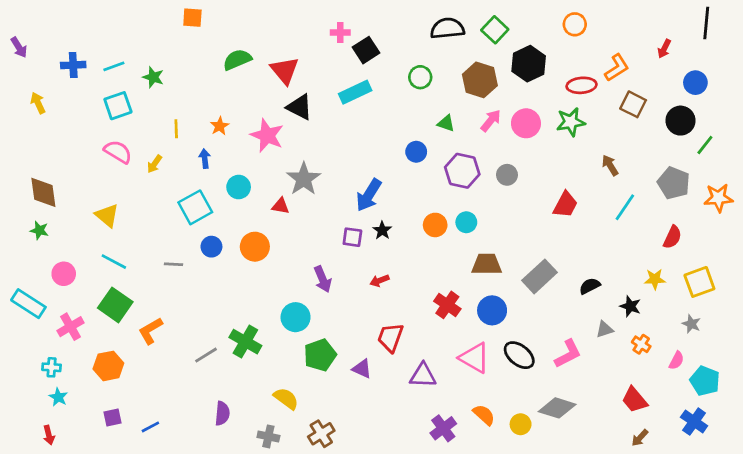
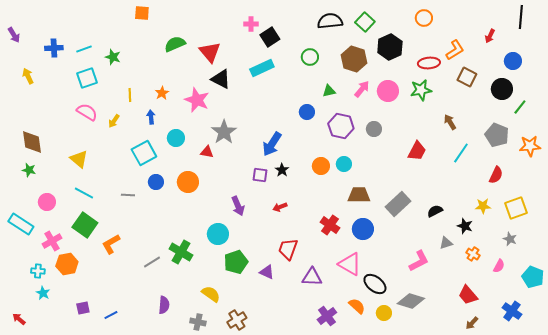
green triangle: (446, 123) -> (329, 91), turned -32
black ellipse: (519, 355) -> (375, 284), moved
orange hexagon: (108, 366) -> (67, 264), moved
cyan pentagon: (705, 381) -> (533, 277), moved
red arrow: (49, 435) -> (19, 319), moved, turned 144

